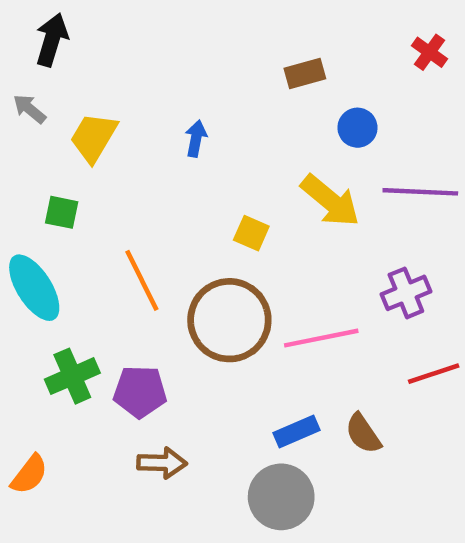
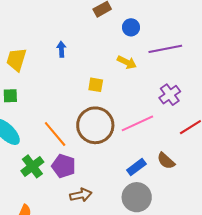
yellow arrow: (330, 201) -> (127, 62), size x0.7
orange line: (142, 280) -> (55, 134), moved
purple pentagon: (140, 392) -> (64, 166), turned 30

